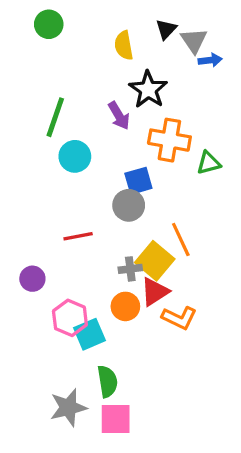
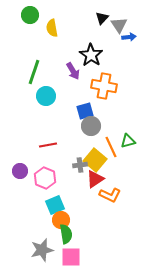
yellow semicircle: (124, 45) -> (52, 28), moved
green triangle: (209, 163) -> (128, 141), moved
gray circle: (129, 205) -> (91, 126), moved
orange circle: (125, 306) -> (61, 220), moved
pink hexagon: (70, 318) -> (45, 178), moved

